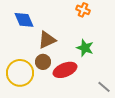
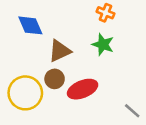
green star: (85, 48) -> (103, 45), moved

